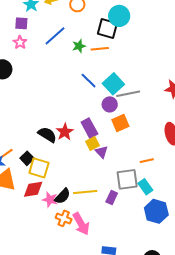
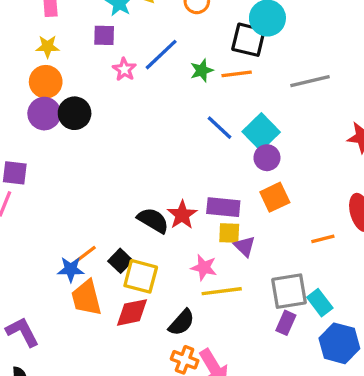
pink star: (20, 42) -> (124, 69), moved
gray line: (128, 94) -> (310, 81), moved
purple circle: (110, 104) -> (267, 158), moved
purple rectangle: (89, 128) -> (223, 207), turned -54
yellow square: (92, 144) -> (229, 233), turned 32
orange line: (147, 161) -> (323, 239), moved
yellow line: (85, 192) -> (222, 291), moved
purple rectangle: (112, 197) -> (286, 323), moved
pink star: (50, 200) -> (204, 267), moved

